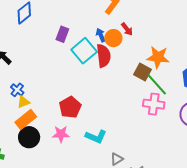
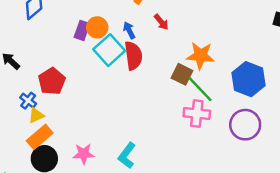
orange circle: (113, 38) -> (97, 27), moved
red pentagon: (70, 107) -> (52, 81), moved
cyan L-shape: (96, 137) -> (127, 156), turned 105

